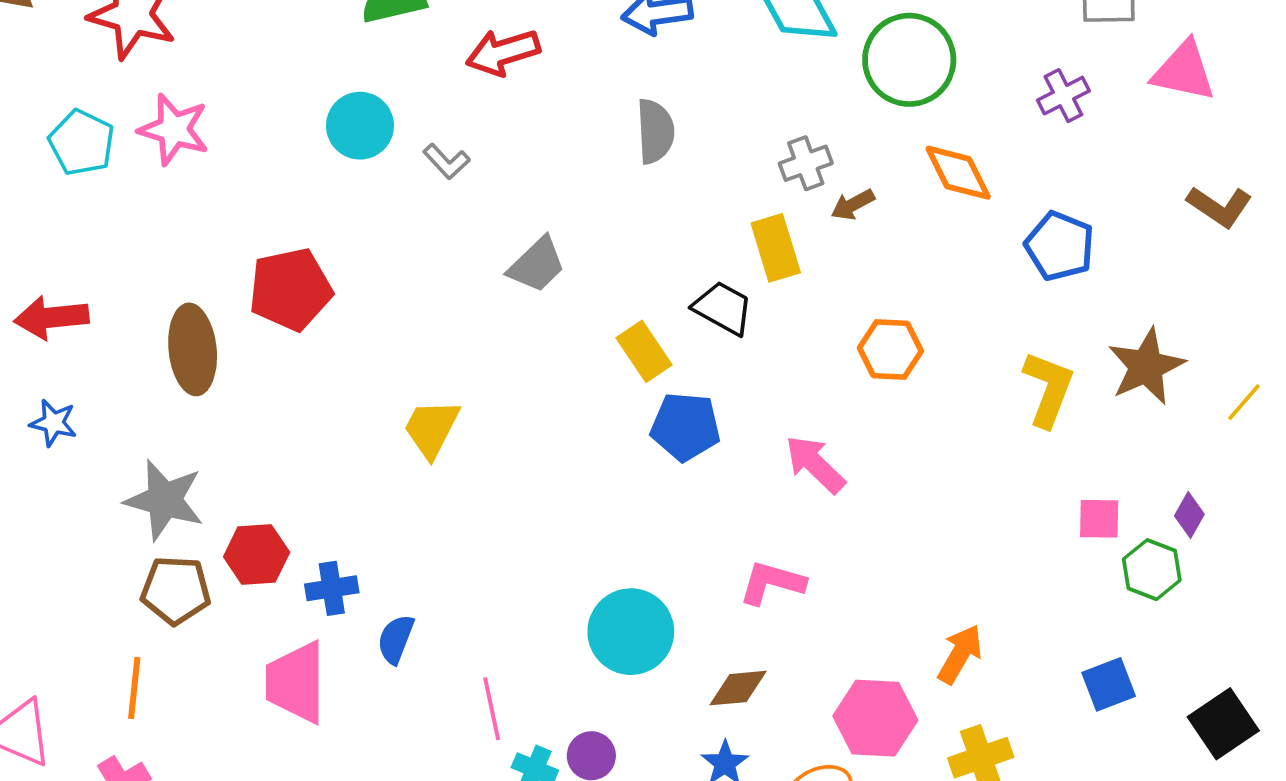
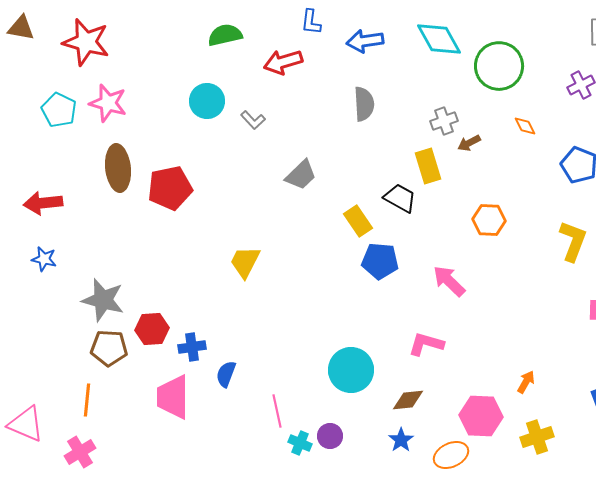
orange diamond: (958, 173) -> (525, 126), size x0.6
brown ellipse: (193, 349) -> (118, 168), moved
orange arrow: (960, 654) -> (526, 382), size x0.7

